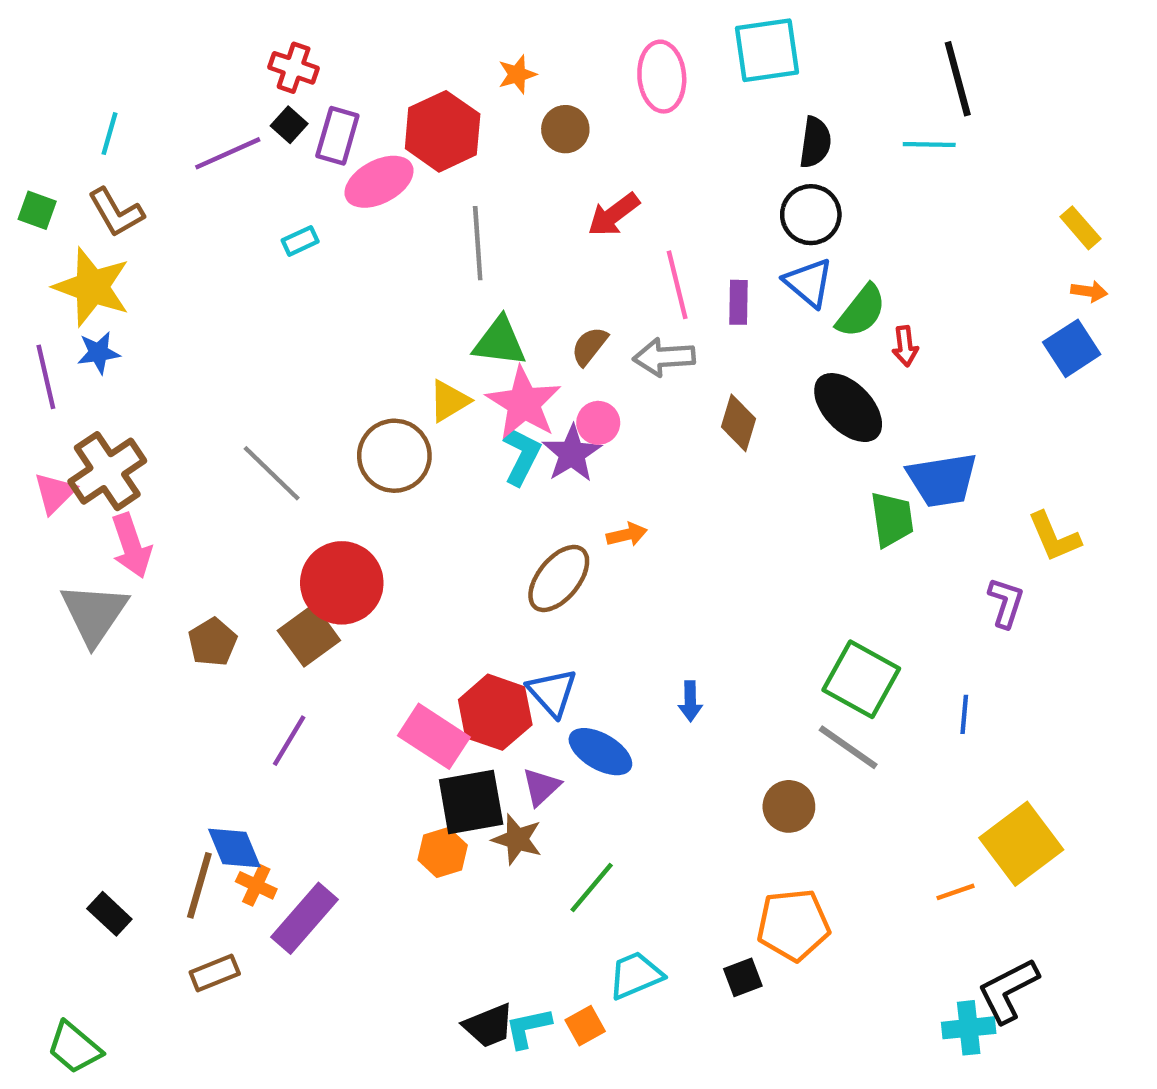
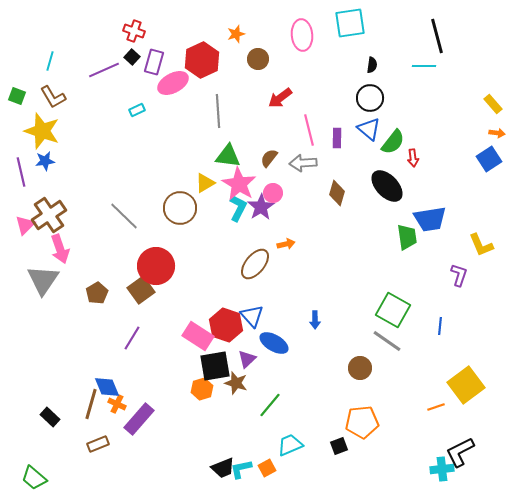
black semicircle: (815, 142) -> (372, 65), size x0.7

